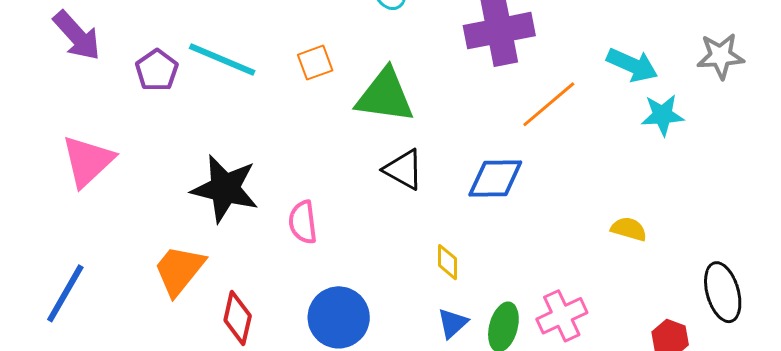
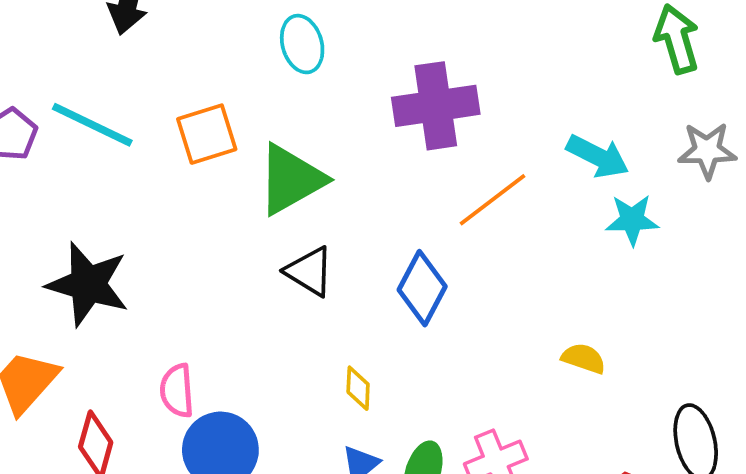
orange square: (315, 63) -> (207, 134), size x1.4
green triangle: (385, 96) -> (291, 179), turned -40
blue diamond: (495, 179) -> (422, 288), turned -64
pink semicircle: (303, 222) -> (177, 391), moved

